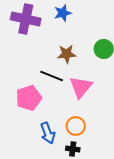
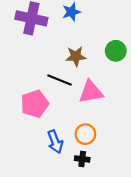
pink triangle: (81, 87) -> (91, 92), turned 40

